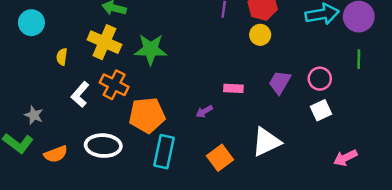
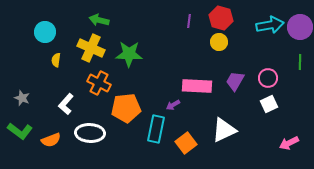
cyan circle: (31, 23) -> (45, 32), moved
pink rectangle: (233, 88) -> (197, 86), size x1.8
white L-shape: (80, 94) -> (66, 104), moved
gray star: (34, 115) -> (22, 98), moved
cyan rectangle: (164, 152) -> (156, 129), moved

